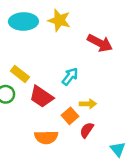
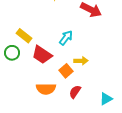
red semicircle: (87, 130) -> (75, 92), moved
cyan triangle: (118, 149) -> (106, 99), turned 40

